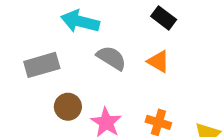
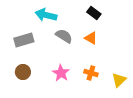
brown circle: (68, 107) -> (23, 72), moved

